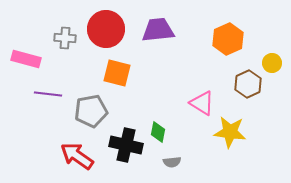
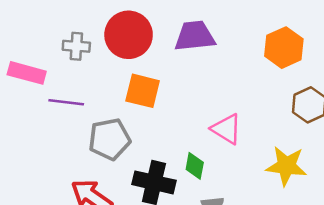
purple line: (48, 94) -> (66, 102), moved
pink triangle: (202, 103) -> (227, 129), moved

